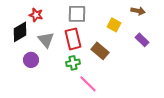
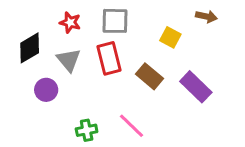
red star: (36, 15) -> (70, 22), moved
purple rectangle: (142, 40) -> (196, 87), moved, size x1.5
green cross: (73, 63) -> (87, 130), moved

